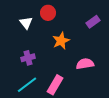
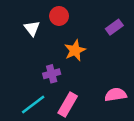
purple cross: (28, 58) -> (52, 74), moved
pink semicircle: (85, 64) -> (116, 95), moved

